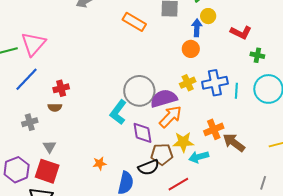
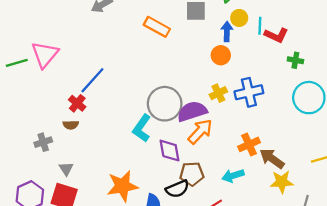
blue line: (26, 79) -> (92, 80), moved
red cross: (61, 88) -> (77, 103), turned -35
cyan line: (236, 91) -> (260, 26), moved
yellow star: (183, 142) -> (282, 182), moved
orange star: (100, 163) -> (122, 186), size x2.0

